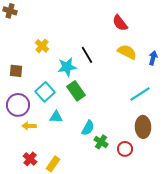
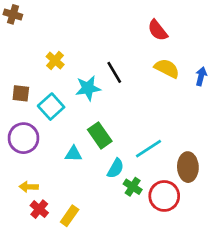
green rectangle: (76, 91) -> (100, 135), moved
cyan square: (45, 92) -> (51, 107), moved
cyan line: (140, 94) -> (148, 149), moved
yellow arrow: (29, 126) -> (29, 187), moved
red circle: (125, 149) -> (164, 196), size x1.5

